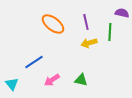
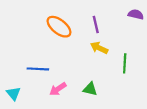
green line: (110, 32) -> (125, 63), moved
yellow arrow: (89, 43) -> (99, 48), turned 42
blue line: (34, 62) -> (38, 69), turned 36

